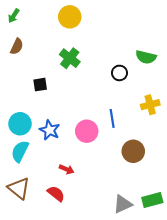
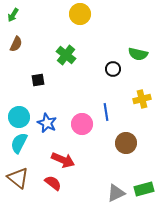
yellow circle: (70, 17) -> (80, 14), moved
red arrow: (67, 169) -> (63, 160), size x1.6

